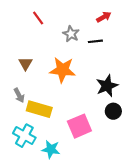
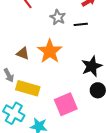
brown triangle: (25, 64) -> (23, 53), moved, turned -40
orange star: (62, 70) -> (50, 51), turned 30

